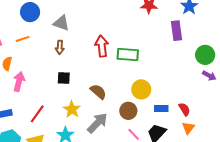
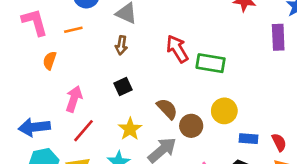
red arrow: (102, 46) -> (177, 49), turned -30
black square: (64, 78) -> (123, 87), turned -32
pink arrow: (19, 82) -> (74, 99), moved
brown circle: (128, 111) -> (191, 126), moved

